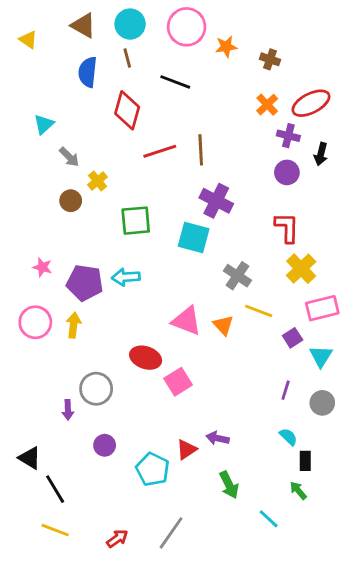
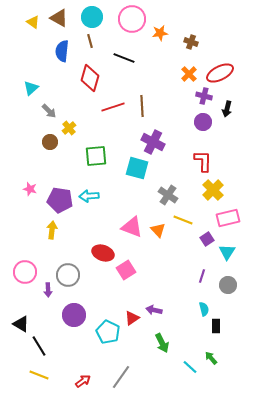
yellow triangle: (28, 40) -> (33, 22), moved
pink circle: (35, 322) -> (25, 272), moved
cyan semicircle: (288, 437) -> (204, 309), turned 32
purple circle: (105, 445) -> (74, 315), size x1.5
green arrow: (298, 491) -> (211, 358), moved

